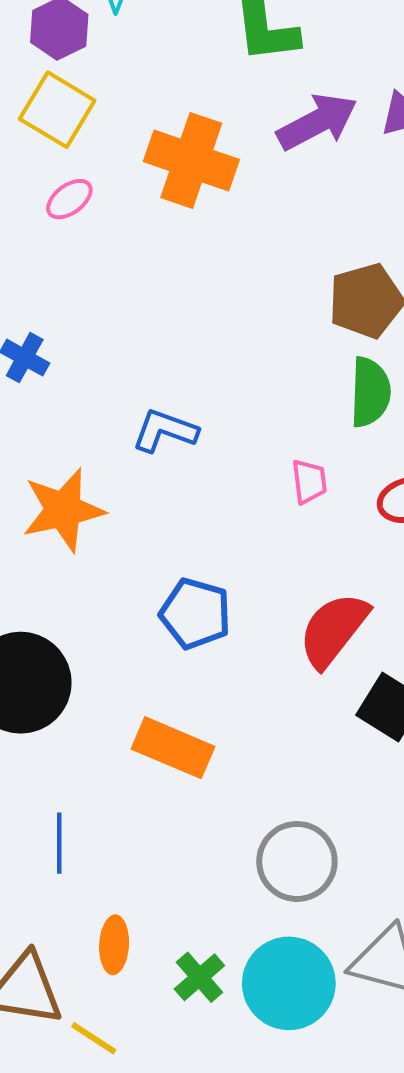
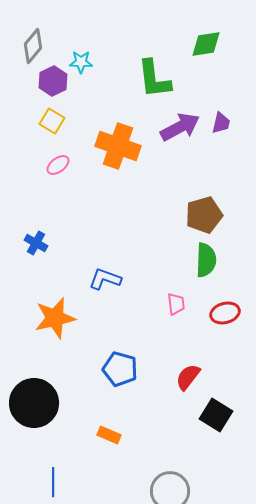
yellow square: (57, 110) -> (52, 121), size x0.7
red semicircle: (334, 630) -> (188, 377), size x0.7
orange rectangle: (173, 748) -> (109, 435), size x0.6

